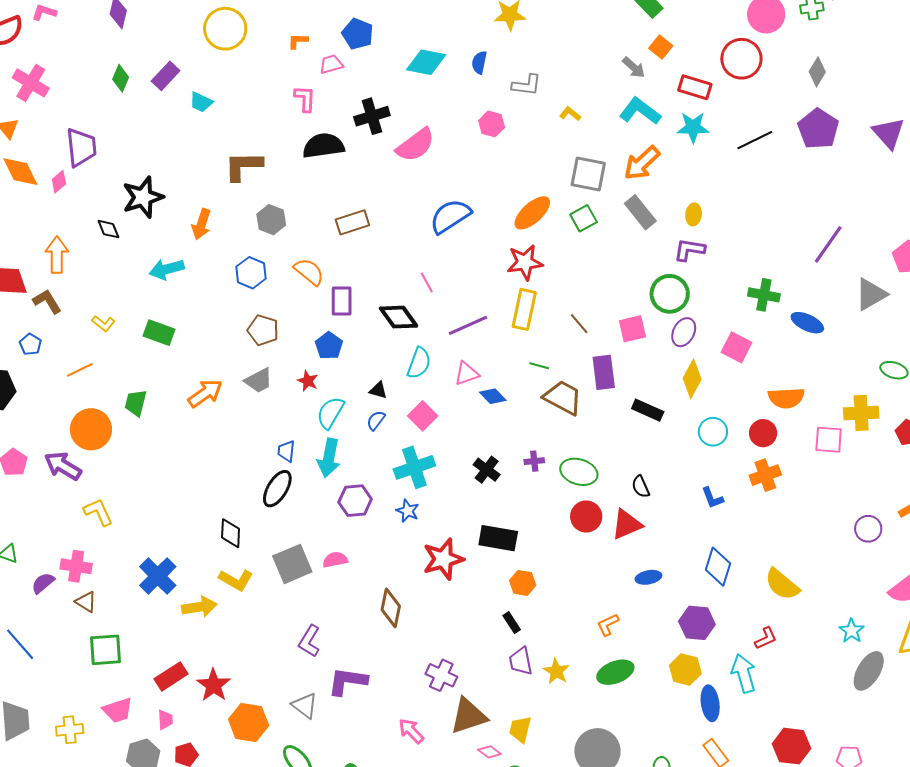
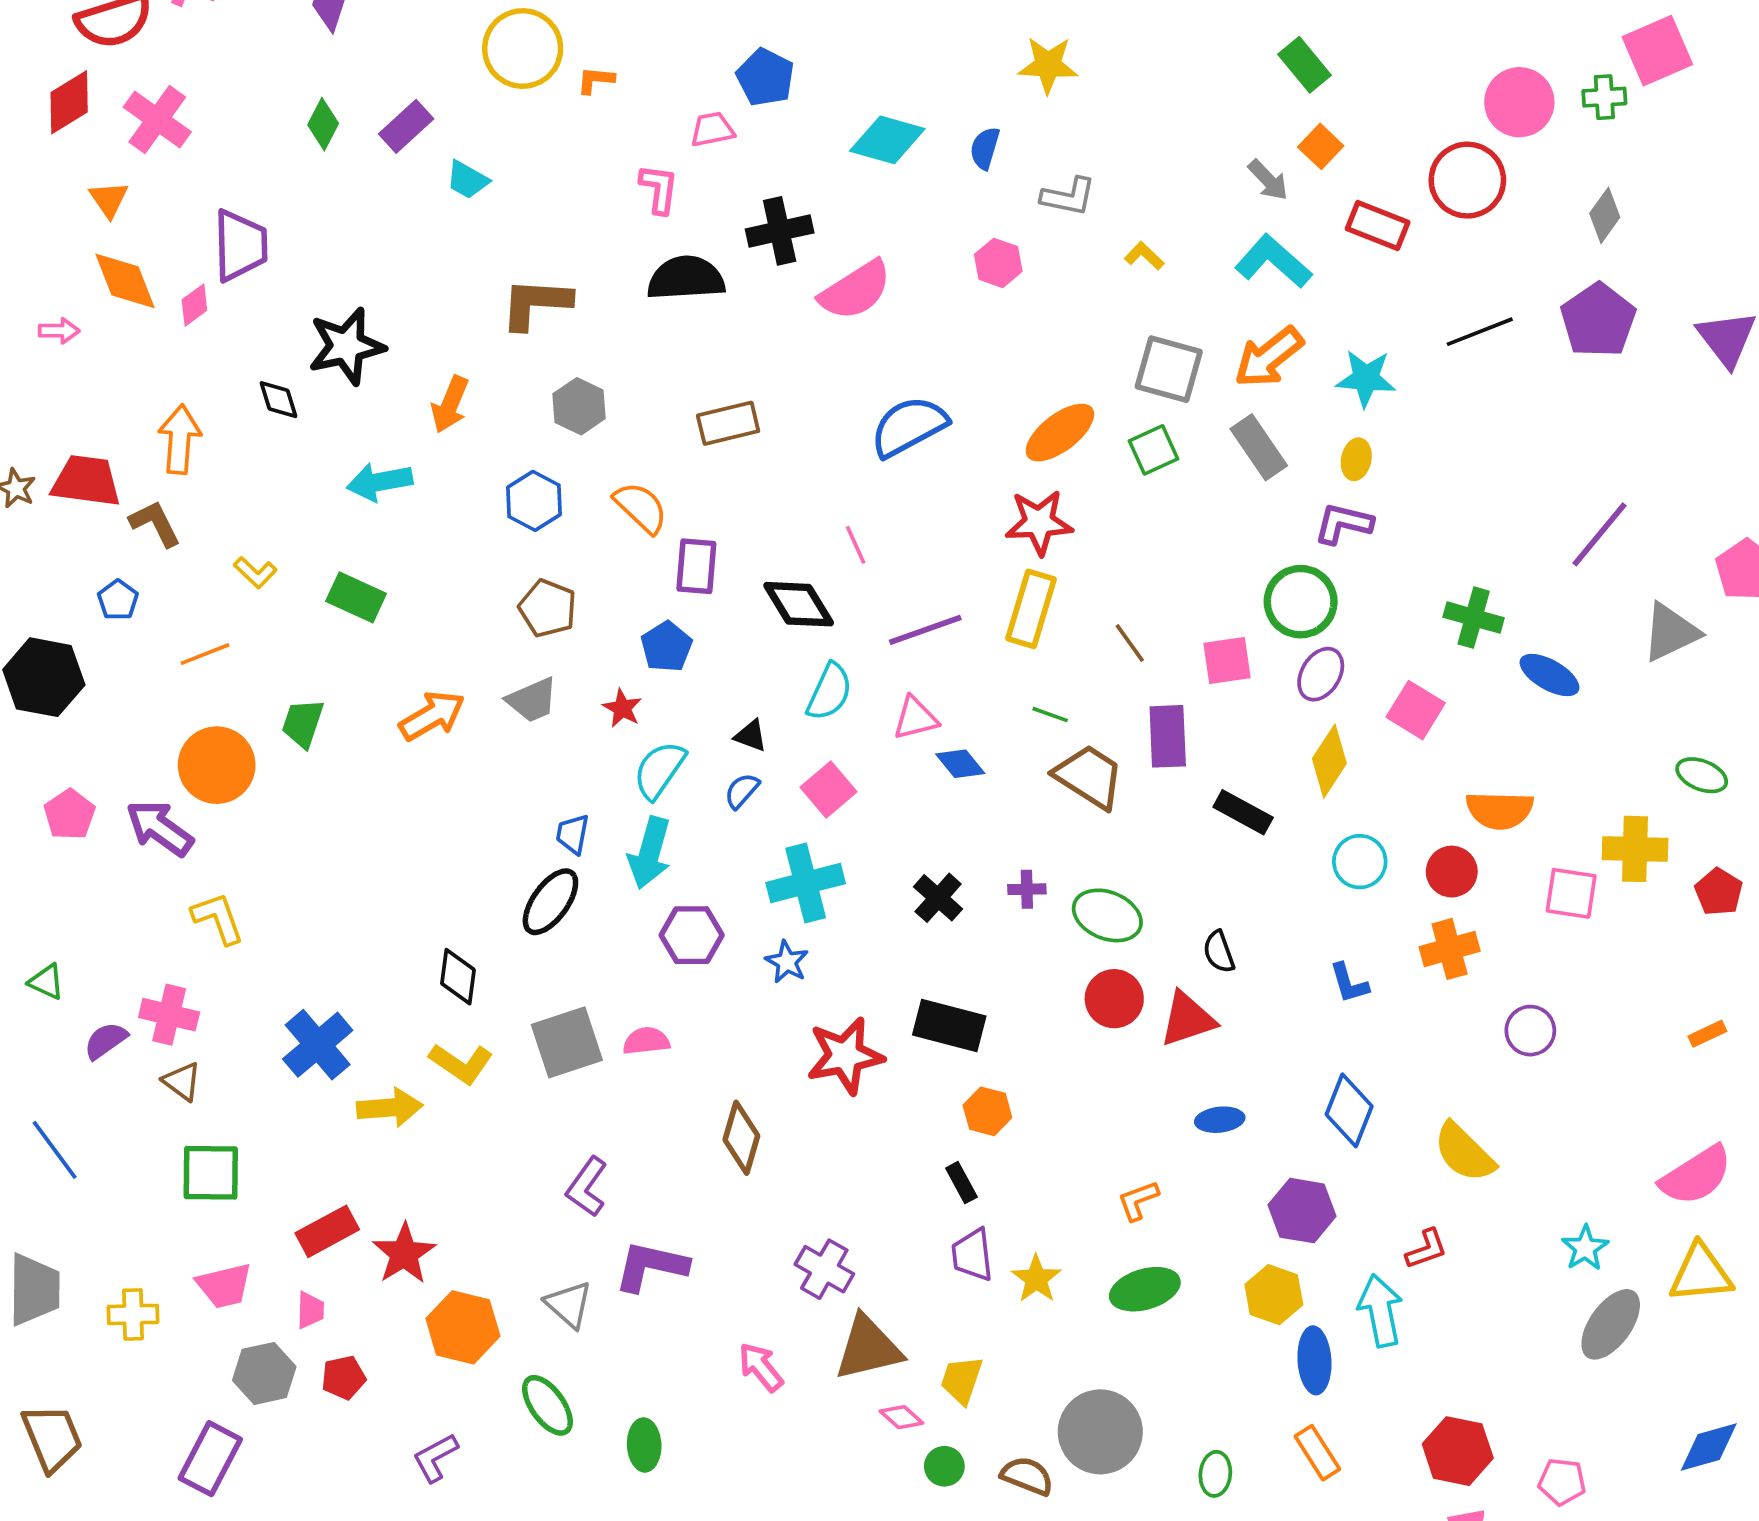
orange L-shape: (298, 41) -> (596, 80), moved
cyan star: (693, 127) -> (1366, 378), moved
purple circle: (868, 529) -> (1530, 1031), moved

